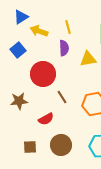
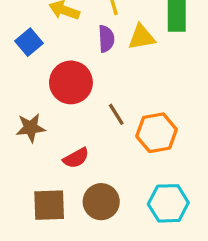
yellow triangle: (88, 59) -> (141, 37), moved
brown line: (62, 97) -> (116, 114), moved
brown square: (30, 147) -> (49, 205), size x1.5

